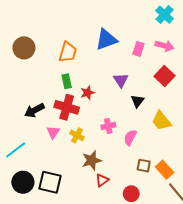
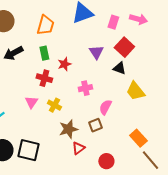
red square: (165, 76) -> (124, 47), moved
black triangle: (137, 101) -> (119, 68), moved, turned -48
red cross: (67, 107) -> (44, 78), size x0.7
black arrow: (34, 110) -> (13, 53), moved
pink cross: (108, 126) -> (85, 88), moved
brown square: (144, 166) -> (95, 125), moved, turned -32

